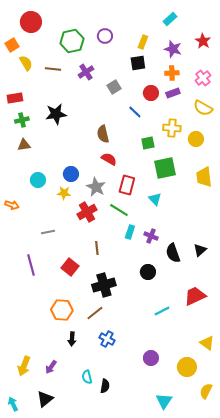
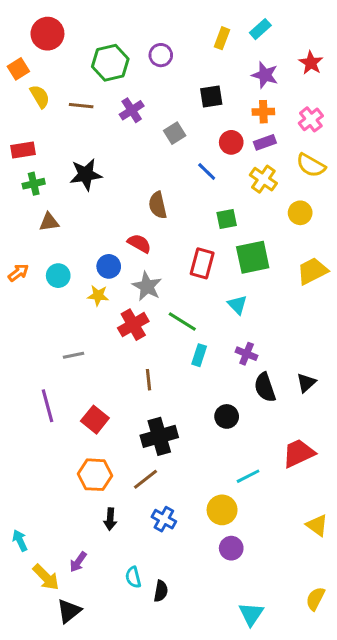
yellow rectangle: (143, 42) -> (222, 38), moved
yellow cross: (172, 128) -> (263, 179), moved, turned 30
brown triangle: (24, 145) -> (49, 222), moved
red semicircle: (109, 159) -> (139, 243), moved
yellow trapezoid: (204, 177) -> (312, 271), turned 70
red rectangle: (127, 185) -> (202, 263), moved
orange arrow: (12, 205) -> (18, 273), moved, turned -56
purple cross: (151, 236) -> (247, 354), moved
red square: (70, 267) -> (95, 420), moved
yellow arrow: (24, 366) -> (46, 577), moved, turned -66
yellow circle: (187, 367) -> (222, 510), moved
cyan arrow: (13, 404) -> (20, 541), moved

